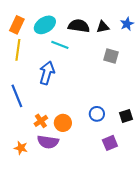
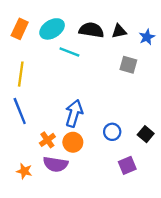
blue star: (127, 24) -> (147, 37), moved
yellow line: (18, 50) -> (21, 74), moved
blue arrow: (47, 73) -> (74, 113), moved
black square: (126, 116) -> (146, 134), turned -32

